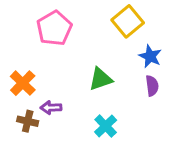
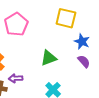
yellow square: (128, 21) -> (66, 18), turned -35
purple semicircle: (152, 86) -> (84, 61), turned -32

